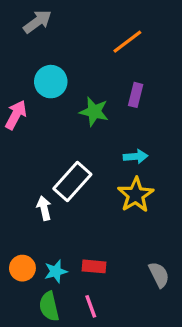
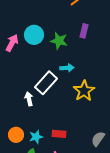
cyan circle: (51, 82) -> (34, 35), moved
cyan arrow: (136, 157) -> (67, 68), moved
gray semicircle: (159, 275) -> (98, 139), turned -119

